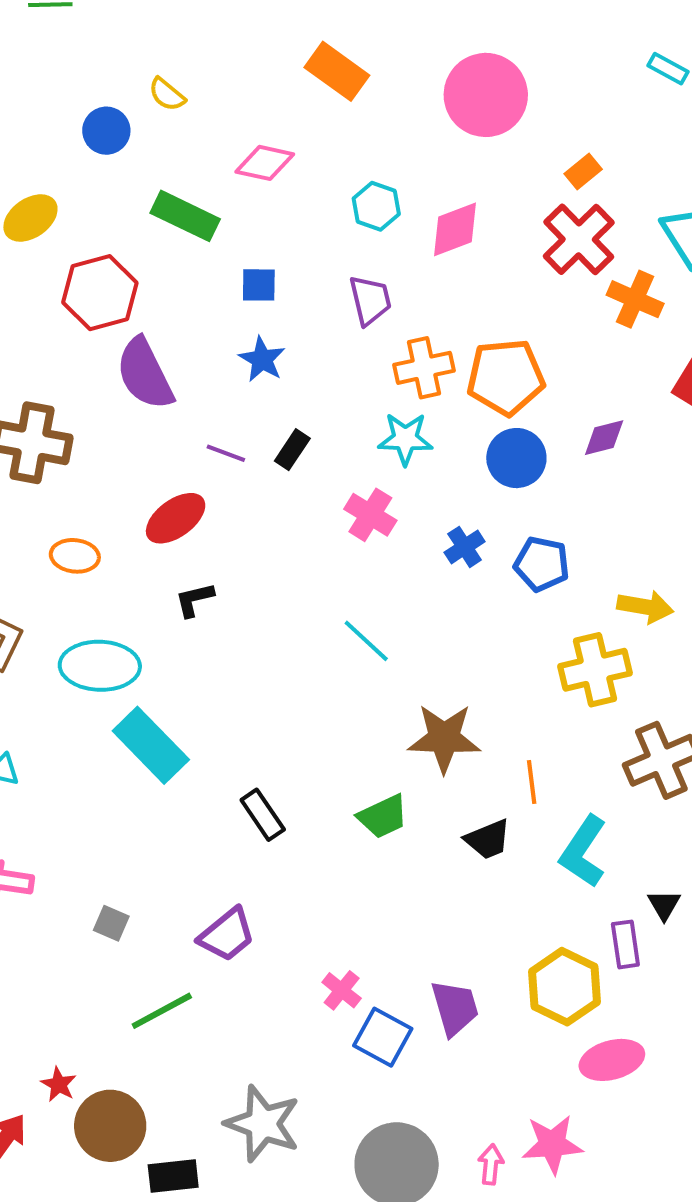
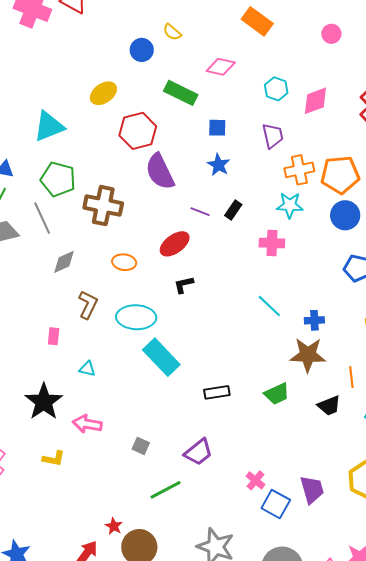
pink circle: (486, 95) -> (331, 34), size x0.5
pink cross: (370, 515) -> (272, 243), turned -30
blue cross: (465, 547) -> (314, 320), moved, turned 30
black rectangle: (263, 815) -> (217, 392), turned -65

